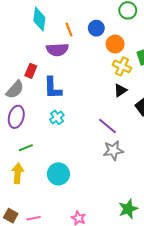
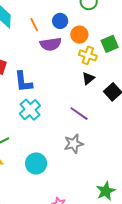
purple semicircle: (57, 50) -> (51, 44), moved
cyan cross: (57, 117) -> (30, 110), size x1.5
gray star: (113, 150) -> (74, 144), moved

